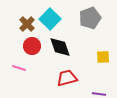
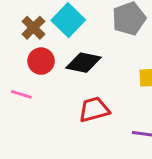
black diamond: (60, 47) -> (83, 63), turned -60

